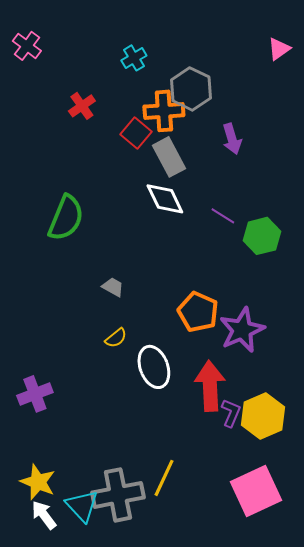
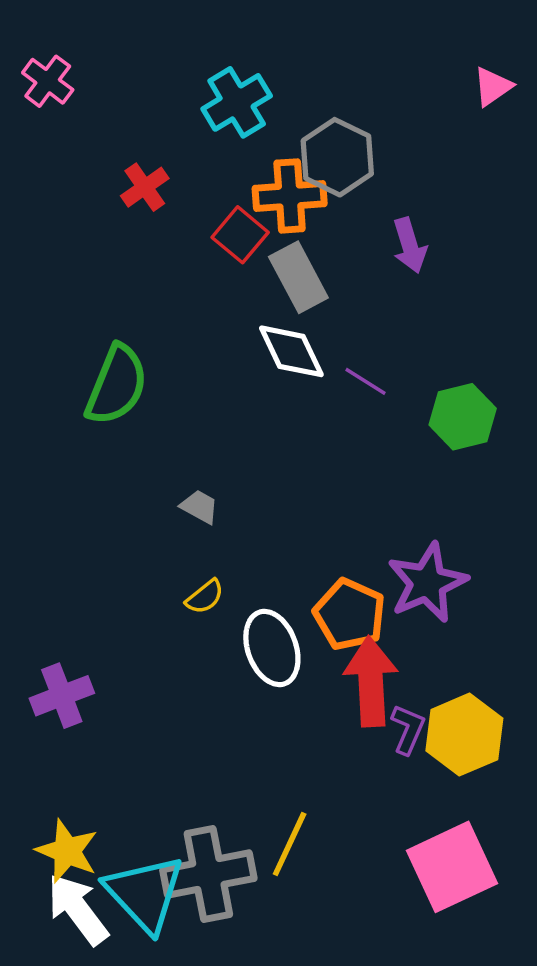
cyan cross: (134, 58) -> (237, 102), size x1.5
purple line: (223, 216) -> (366, 381), moved
orange pentagon: (198, 312) -> (350, 614), moved
cyan triangle: (82, 506) -> (145, 893), size x1.4
white arrow: (44, 515) -> (78, 909), size x1.4

